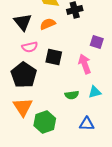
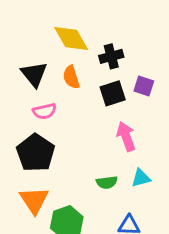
orange semicircle: (48, 24) -> (71, 77), turned -84
purple square: (97, 42) -> (144, 86), moved
black square: (54, 57) -> (113, 93), moved, turned -30

